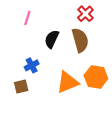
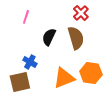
blue cross: (32, 65) -> (30, 62), turned -32
brown square: (21, 86) -> (20, 82), size x1.5

